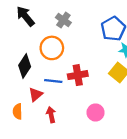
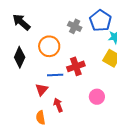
gray cross: (63, 20) -> (75, 26), moved
black diamond: (25, 66) -> (20, 57), moved
orange semicircle: (18, 111) -> (41, 118), moved

